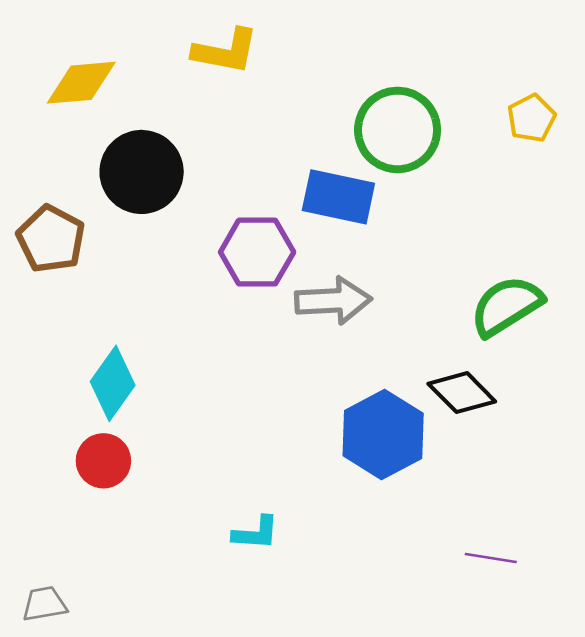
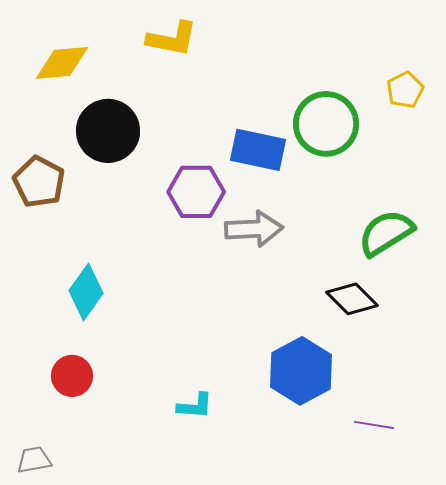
green circle: (398, 130) -> (326, 124), moved
blue hexagon: (383, 435) -> (301, 371), moved
red circle: (103, 461) -> (72, 376), moved

